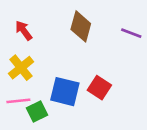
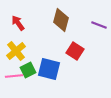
red square: (99, 88) -> (75, 51), moved
green square: (37, 112) -> (28, 70), moved

